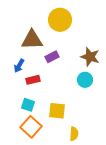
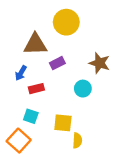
cyan circle: (85, 80) -> (83, 89), moved
orange square: (31, 127) -> (19, 141), moved
yellow semicircle: (74, 134) -> (77, 141), moved

